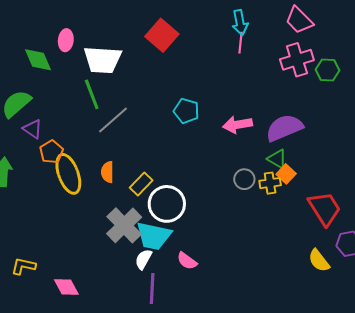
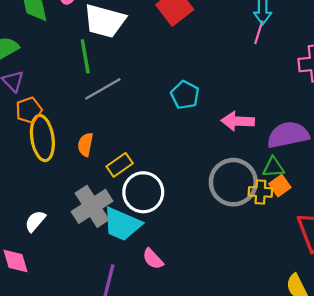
green triangle: (277, 159) -> (273, 167), turned -45
gray circle: (244, 179) -> (233, 182), size x2.0
white semicircle: (143, 259) -> (35, 221), moved

